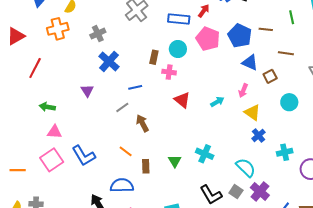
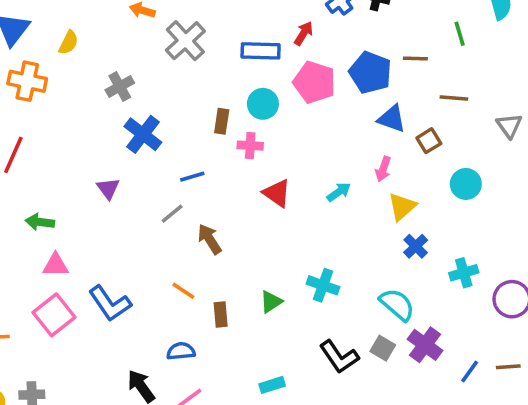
orange cross: (58, 29) -> (27, 81), moved, turned 30
yellow triangle: (252, 112) -> (402, 207), turned 48
green triangle: (175, 161) -> (271, 302), turned 32
blue semicircle: (122, 185) -> (181, 351), size x0.7

